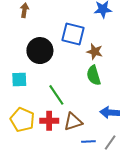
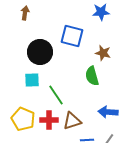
brown star: (95, 52) -> (103, 53), moved
cyan square: (19, 79) -> (32, 80), moved

